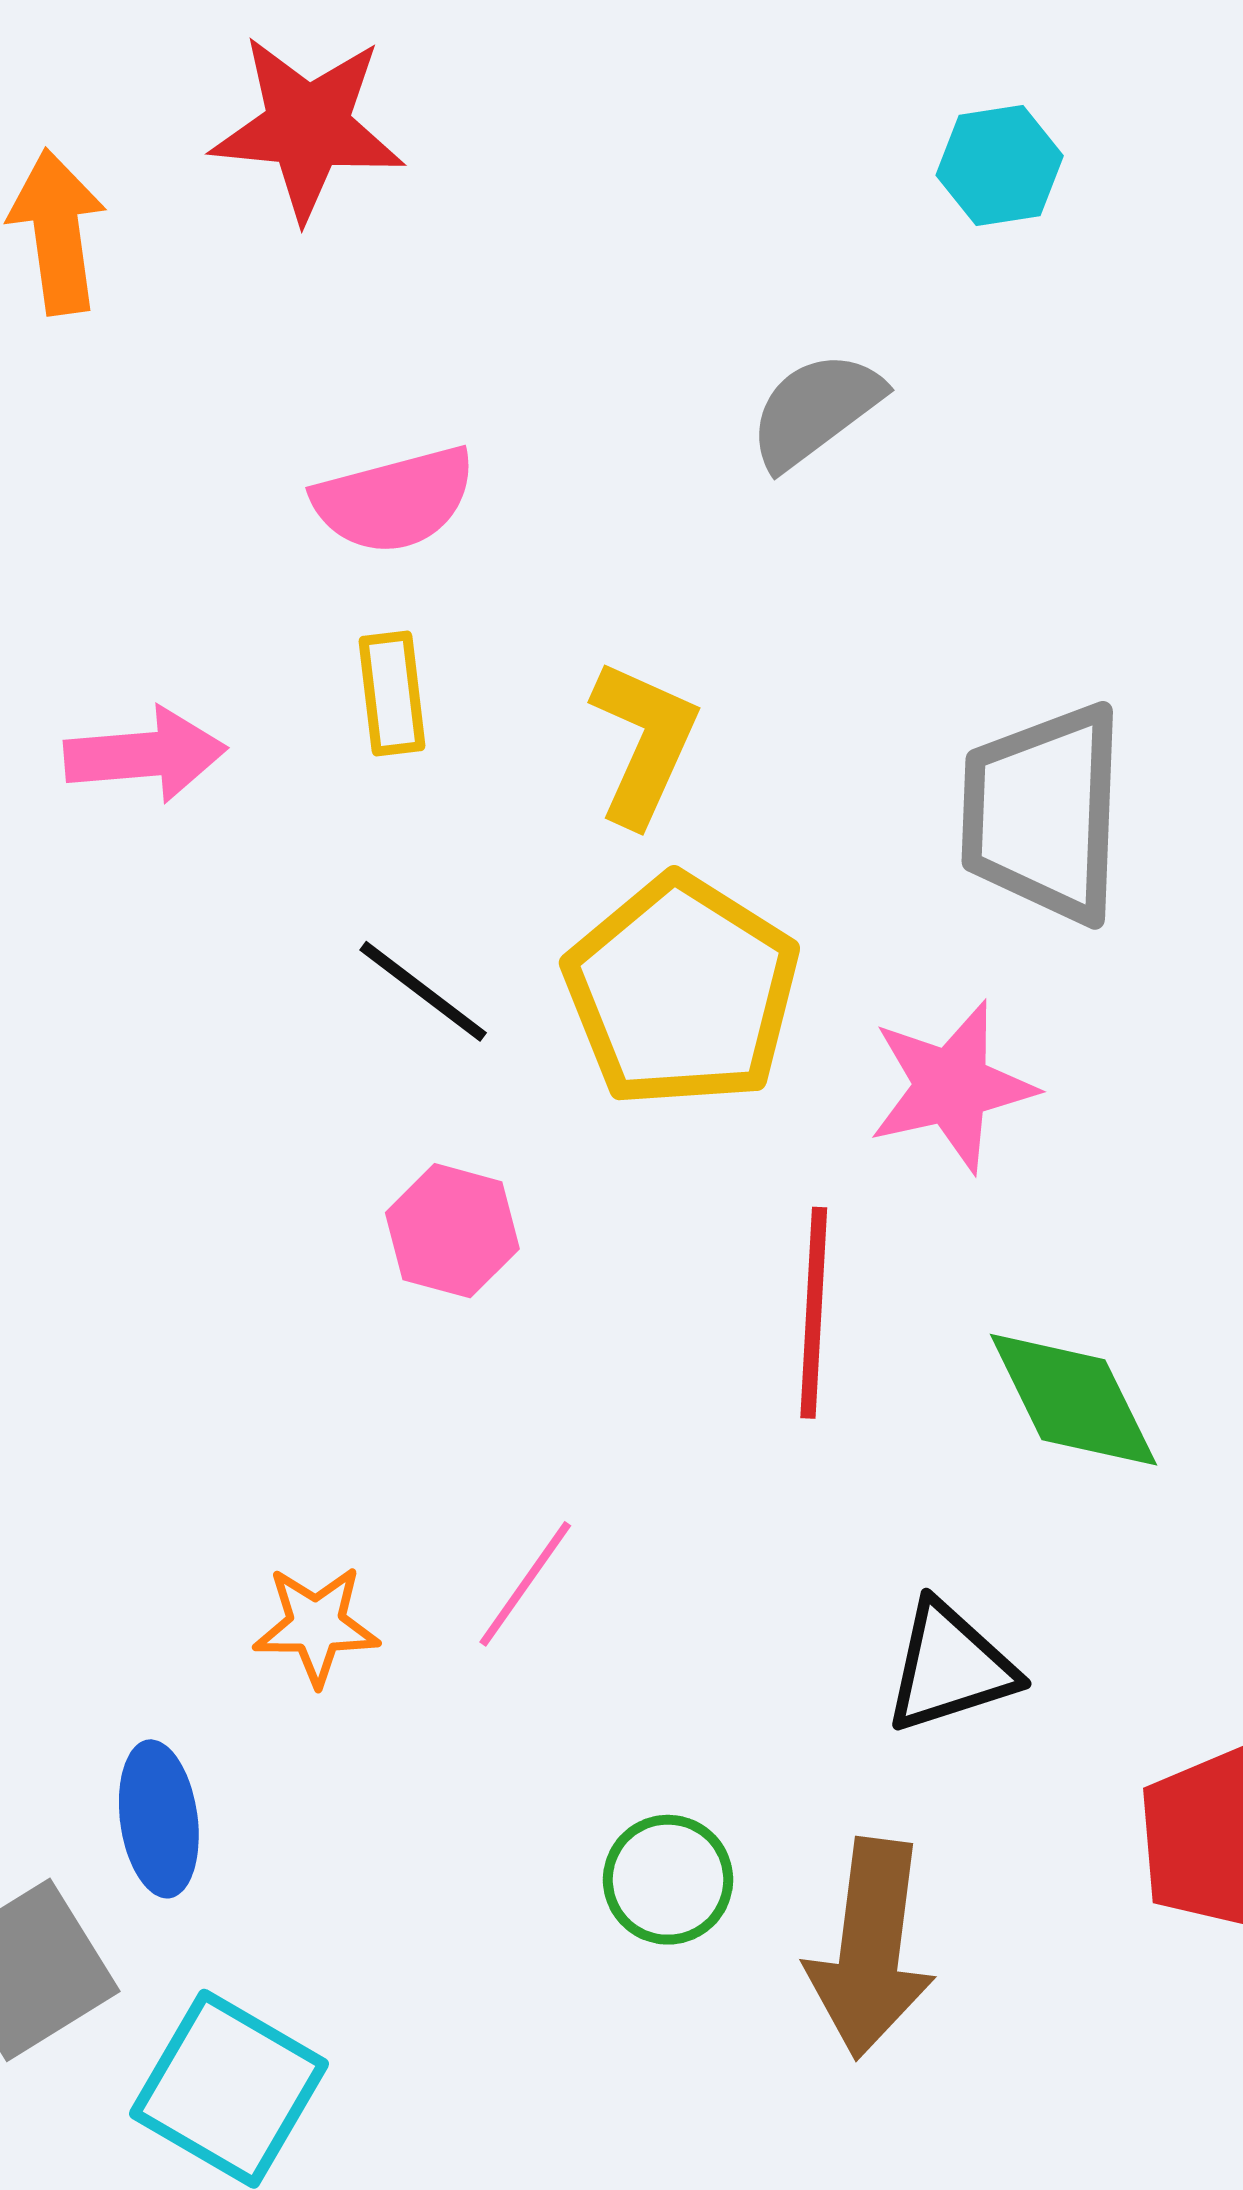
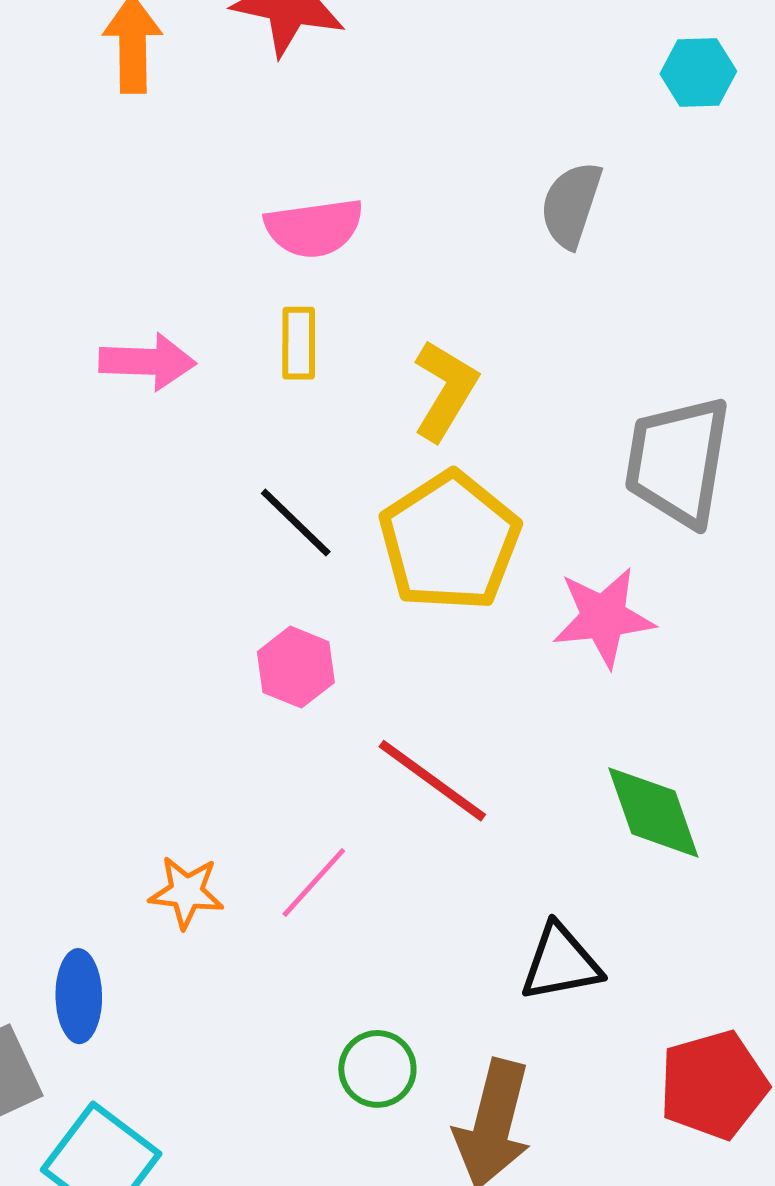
gray semicircle: (815, 410) -> (571, 205), turned -42
red line: (814, 1313) -> (432, 781), moved, turned -64

